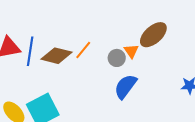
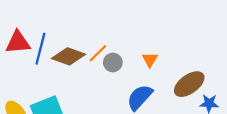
brown ellipse: (153, 35) -> (189, 84), moved
gray circle: (117, 58) -> (113, 62), moved

